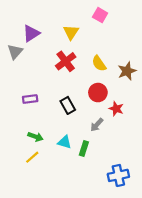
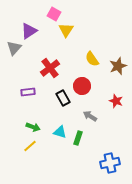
pink square: (100, 15) -> (54, 14), moved
red cross: (66, 61) -> (50, 68), moved
red circle: (98, 93) -> (82, 86), moved
red star: (116, 109) -> (116, 101), moved
gray arrow: (97, 125) -> (90, 116), turned 80

